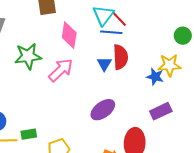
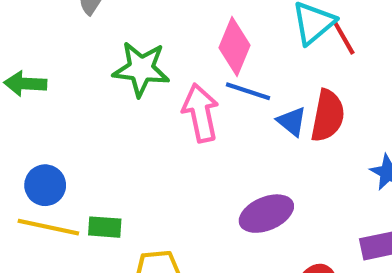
blue line: (111, 32) -> (248, 91), moved
blue triangle: (104, 64) -> (292, 121), turned -35
pink arrow: (61, 70) -> (201, 113), turned -72

